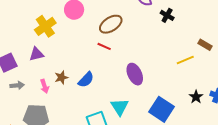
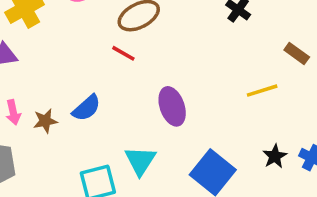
brown rectangle: (205, 45) -> (297, 54), moved
brown star: (61, 77) -> (45, 121), moved

